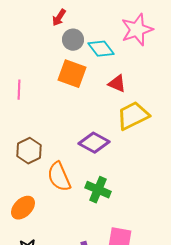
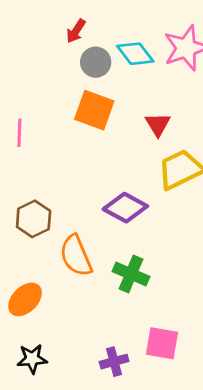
cyan diamond: (101, 49) -> (135, 54), moved
red triangle: (117, 84) -> (158, 124), turned 36

